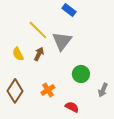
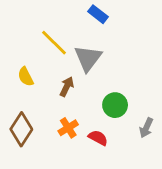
brown arrow: (39, 54) -> (67, 87), moved
red semicircle: (72, 107) -> (98, 138), moved

